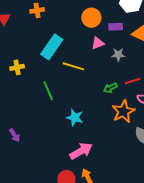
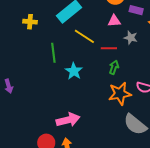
red line: (133, 81) -> (109, 48), moved
green arrow: (110, 88) -> (114, 67), turned 120
cyan star: (75, 118) -> (74, 71), moved

